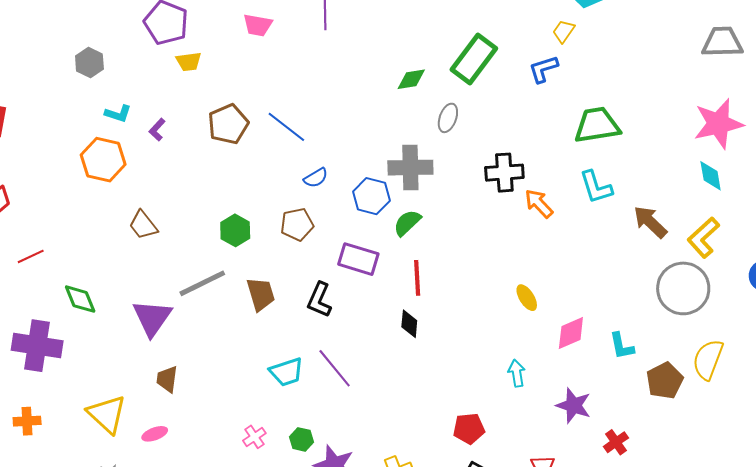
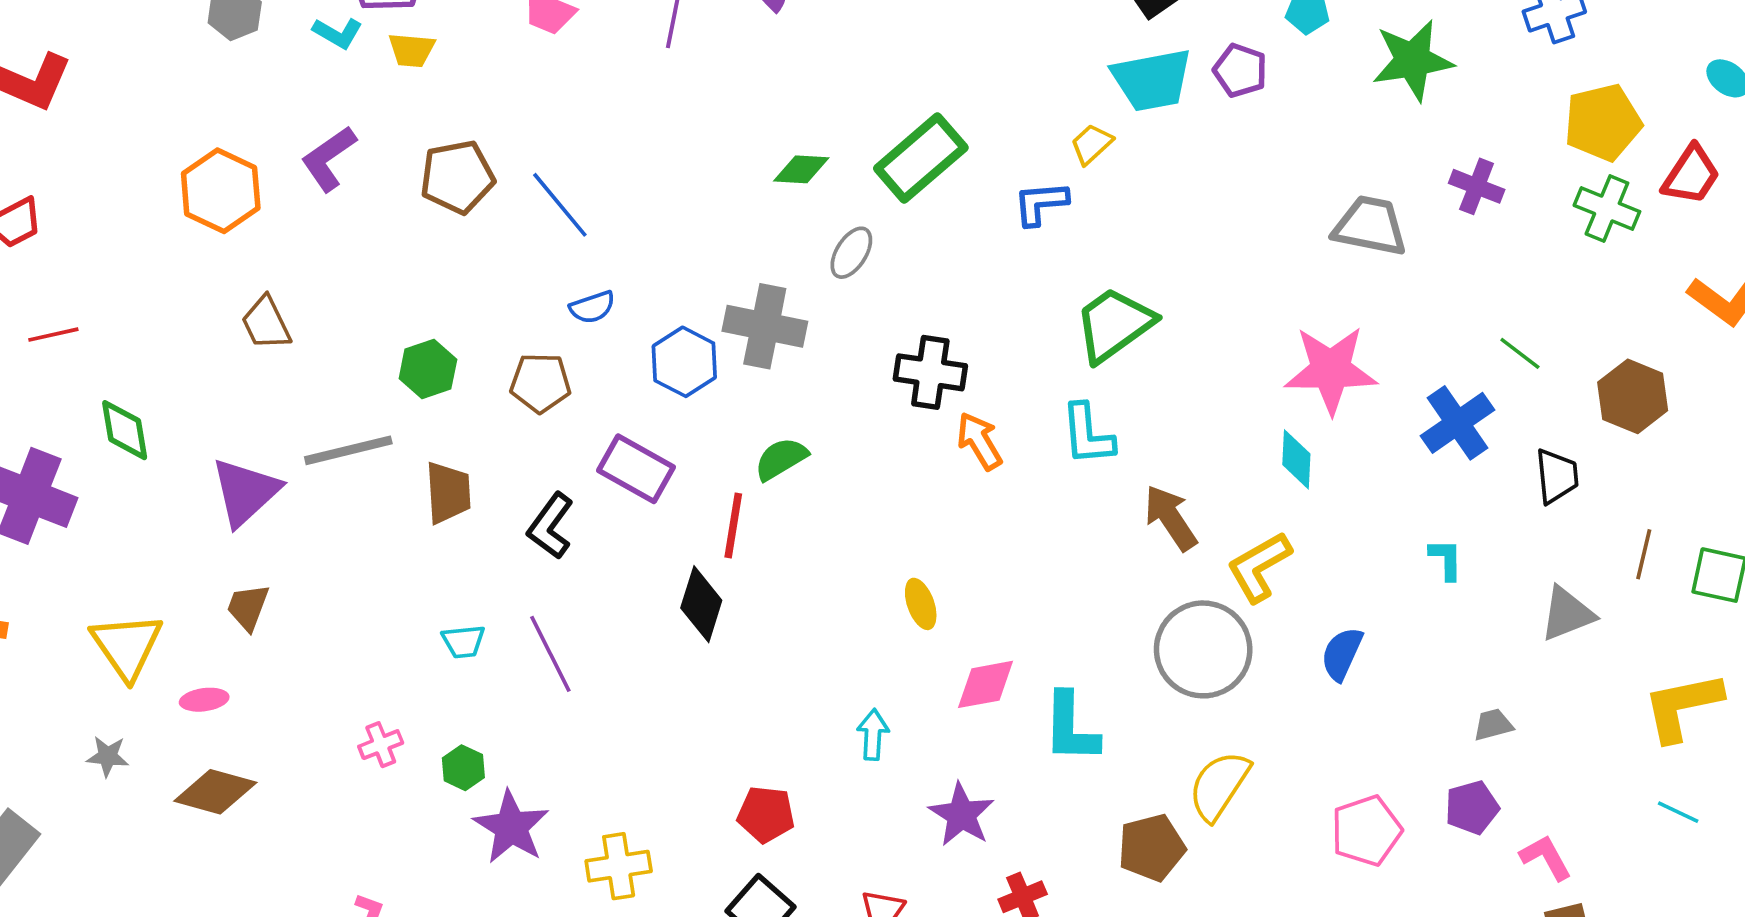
cyan L-shape: (118, 114) -> (338, 33), moved
green trapezoid: (597, 125) -> (1114, 324), turned -39
purple L-shape: (157, 130) -> (329, 159), size x1.6
green semicircle: (407, 223) -> (781, 459), moved
black diamond: (409, 324) -> (701, 604), size x1.4
cyan L-shape: (622, 346) -> (1071, 728), size x1.4
cyan trapezoid: (286, 372) -> (463, 642), size x0.7
brown pentagon: (665, 381) -> (1152, 848), moved

